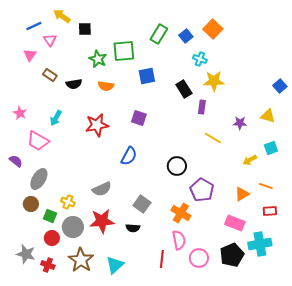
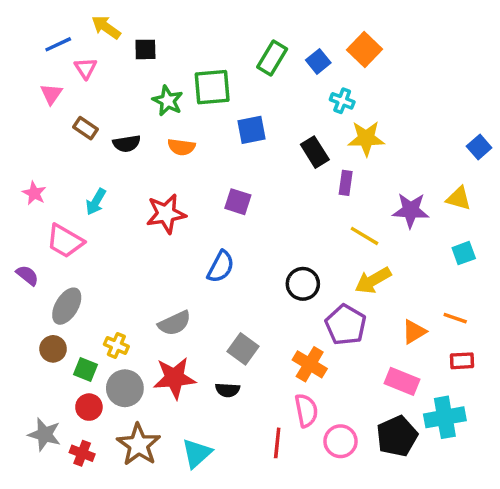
purple star: (240, 123) -> (411, 210), size x1.5
yellow arrow: (250, 160) -> (373, 280), moved, size x1.5

